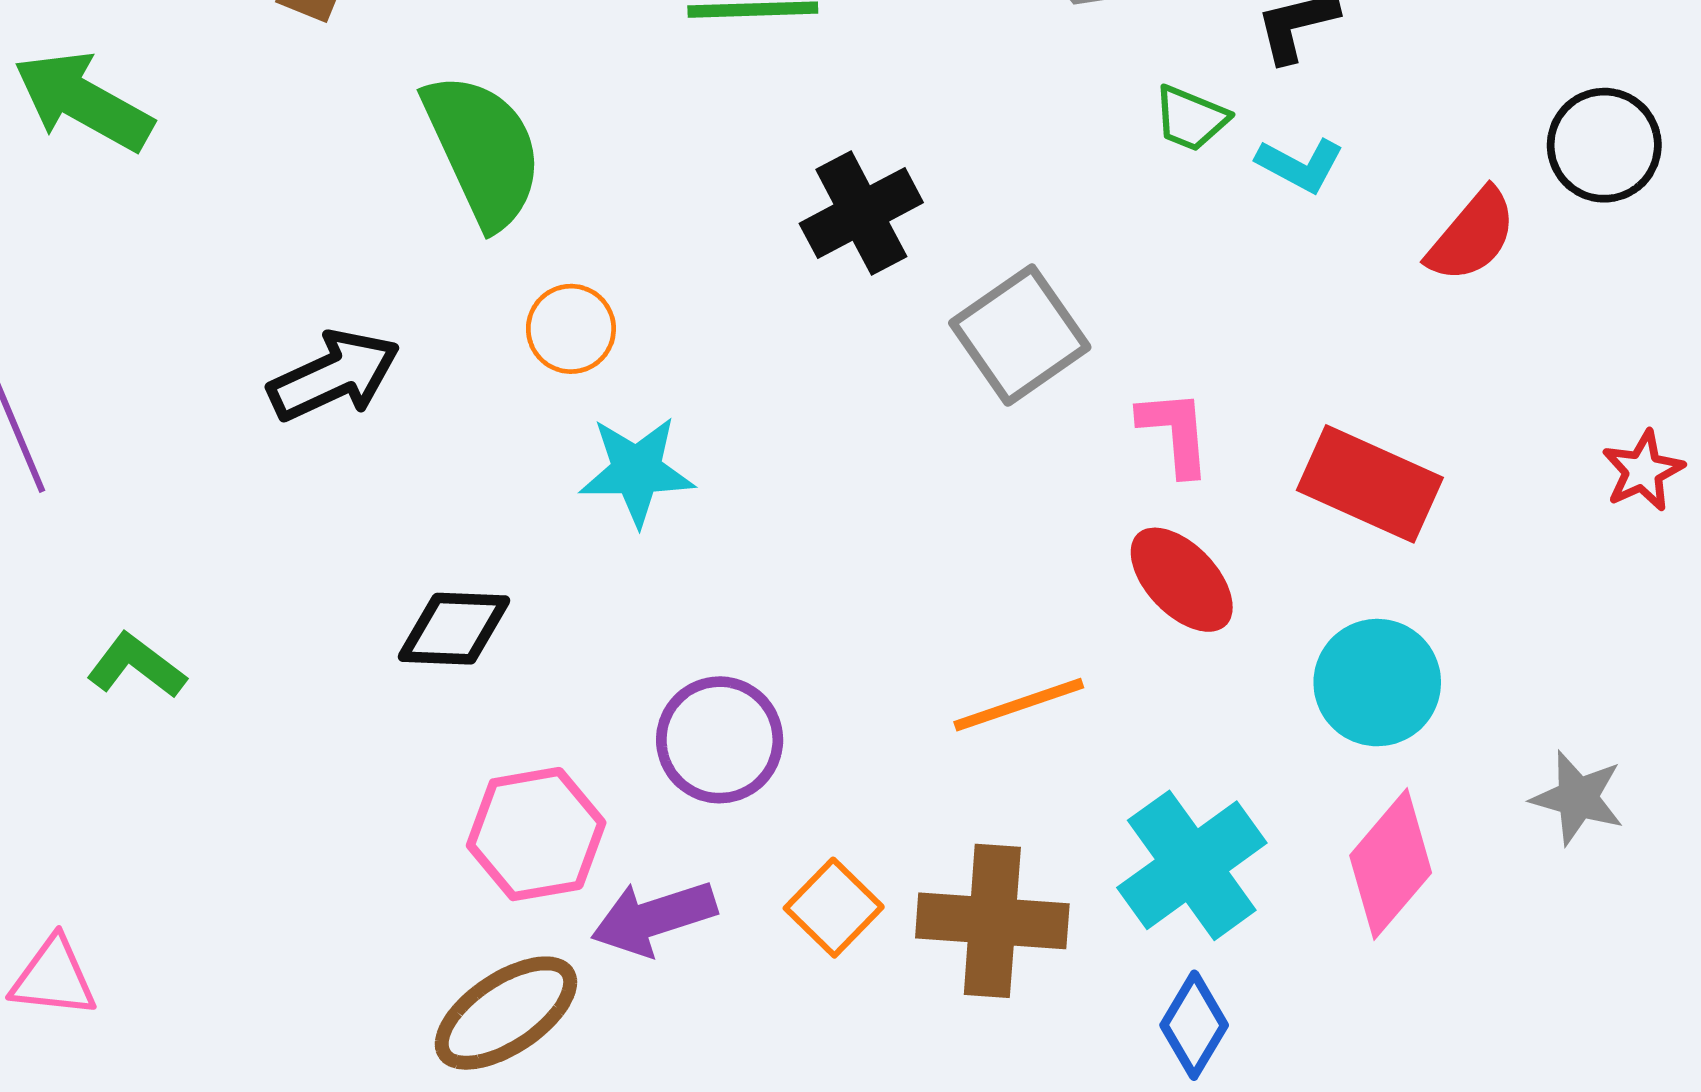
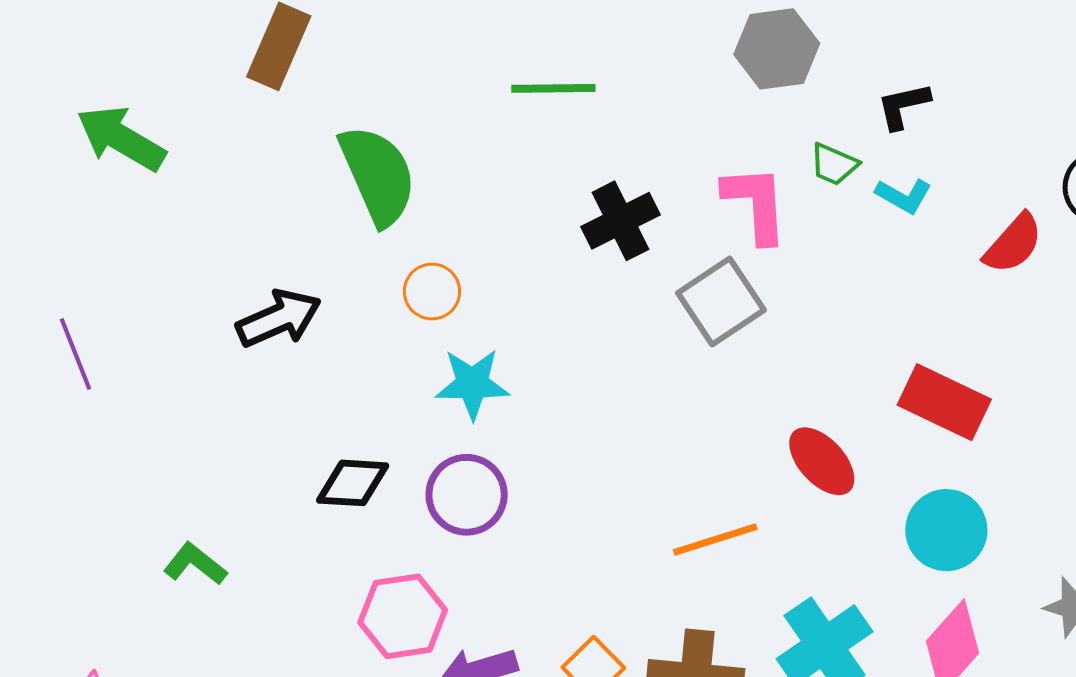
pink L-shape: (1175, 432) -> (756, 204), moved, size x1.4
green L-shape: (136, 666) -> (195, 564), moved
purple circle: (720, 740) -> (467, 495), moved

